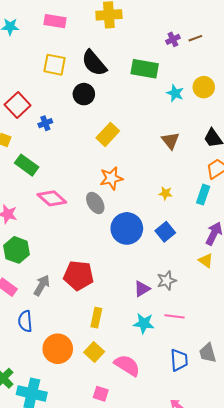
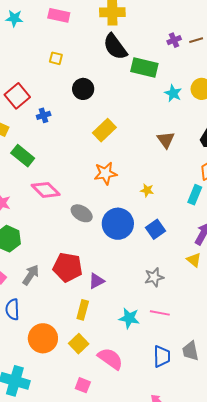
black semicircle: (94, 63) -> (115, 47), moved
yellow square: (54, 65) -> (56, 58), size x0.6
yellow star: (166, 193) -> (147, 190), moved
gray ellipse: (95, 203) -> (82, 213), moved, turned -30
purple triangle: (142, 289) -> (96, 281), moved

